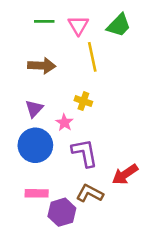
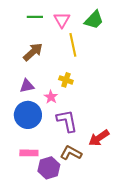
brown arrow: (42, 66) -> (33, 52), turned -45
purple triangle: (34, 109) -> (27, 86), turned 35

